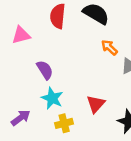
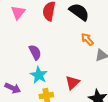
pink triangle: (21, 35) -> (18, 12), moved, turned -42
purple arrow: (21, 118) -> (13, 88), turned 56

